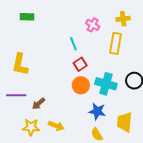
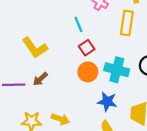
yellow L-shape: (20, 64) -> (35, 48), moved, turned -45
brown arrow: (39, 104) -> (40, 79), moved

